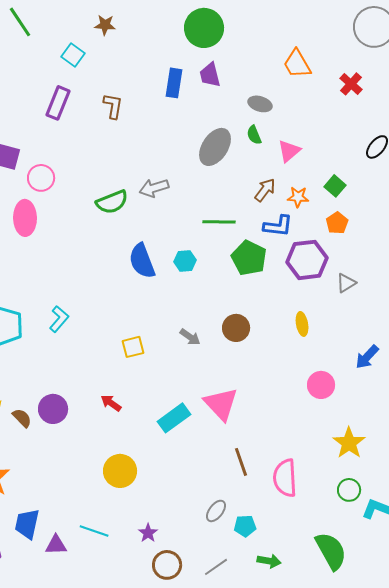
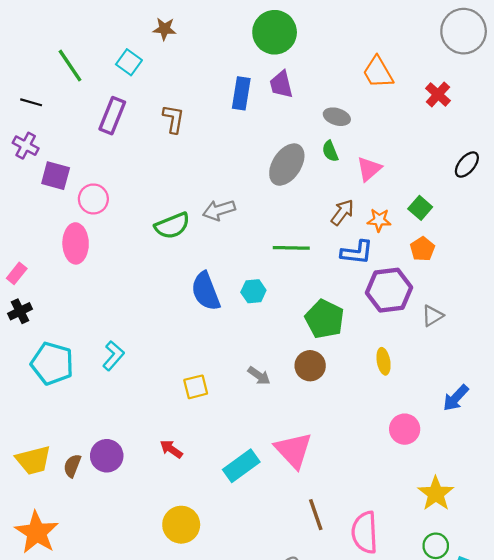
green line: (20, 22) -> (70, 66), moved
green pentagon: (249, 258) -> (325, 319), moved
brown semicircle: (22, 418) -> (72, 466), turned -115

